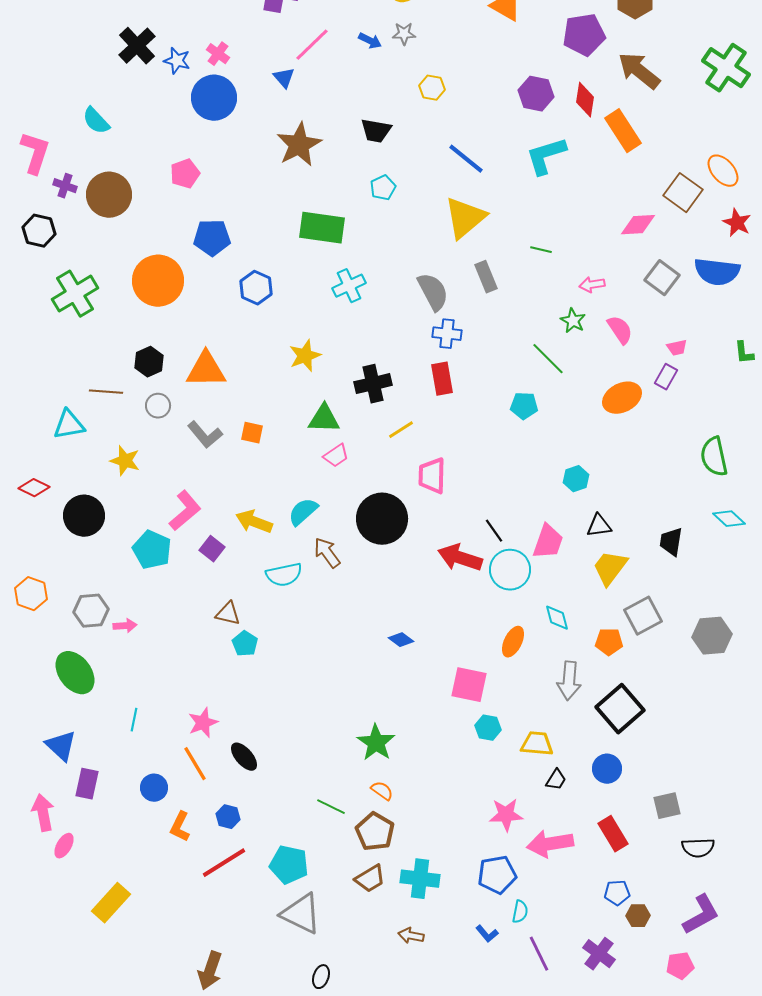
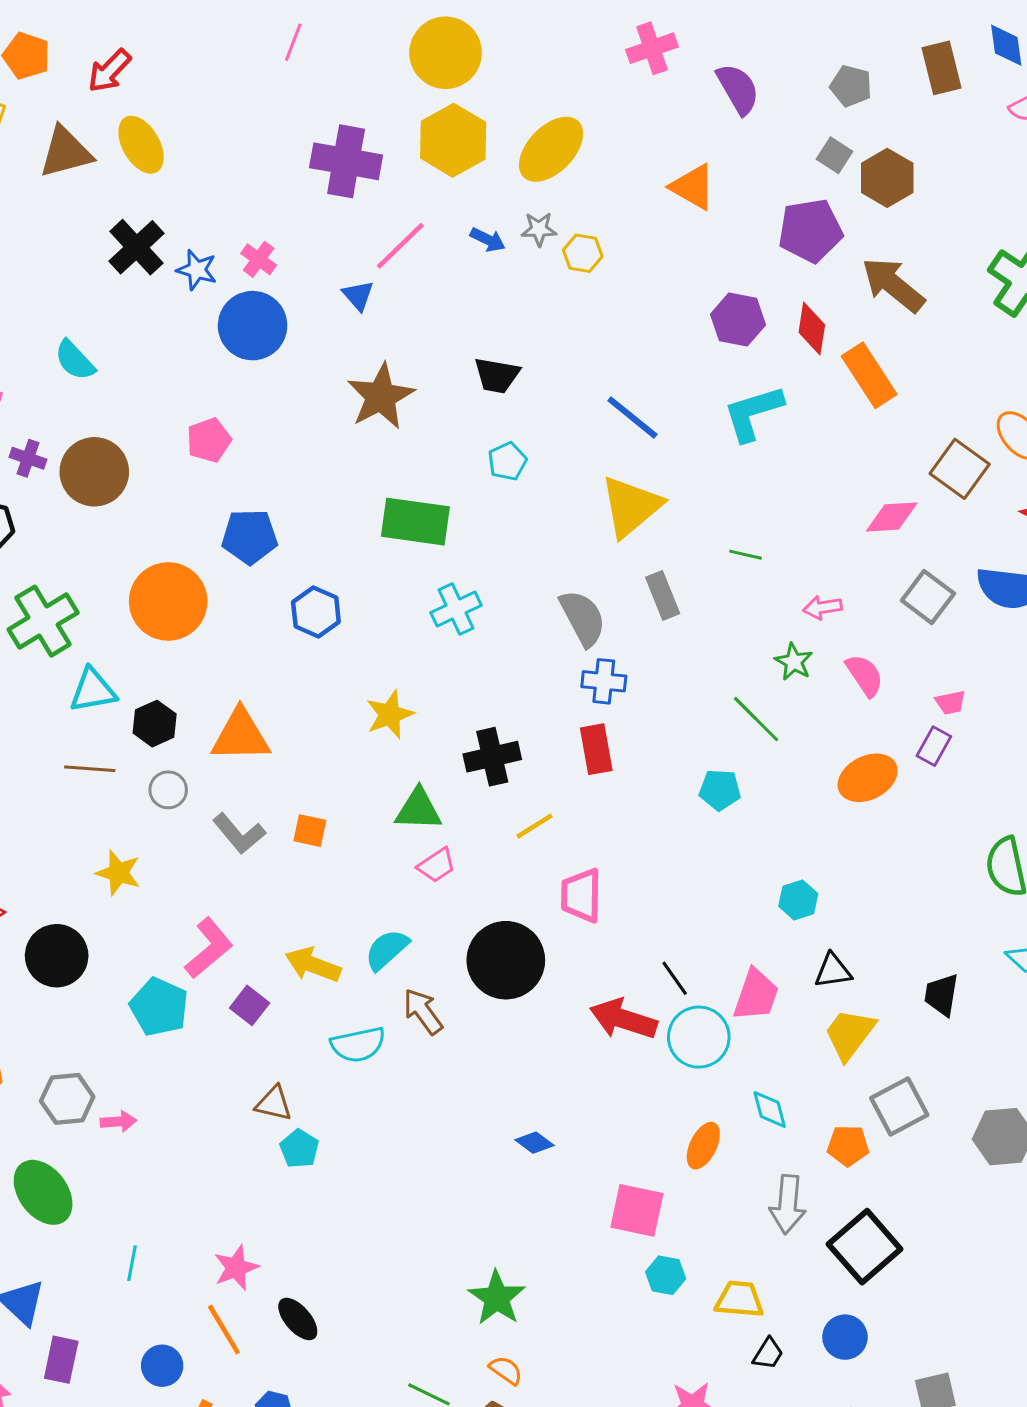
yellow hexagon: (432, 88) -> (583, 253), moved
cyan triangle: (69, 425) -> (93, 690), moved

